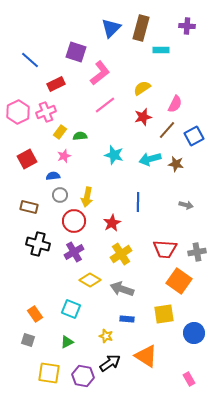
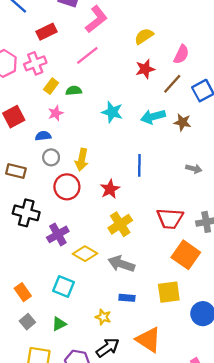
pink line: (105, 105) -> (87, 55), moved
purple cross: (74, 252) -> (58, 234), moved
gray square: (28, 340) -> (27, 322), moved, turned 32

